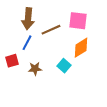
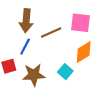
brown star: (35, 69) -> (34, 75), size x1.5

